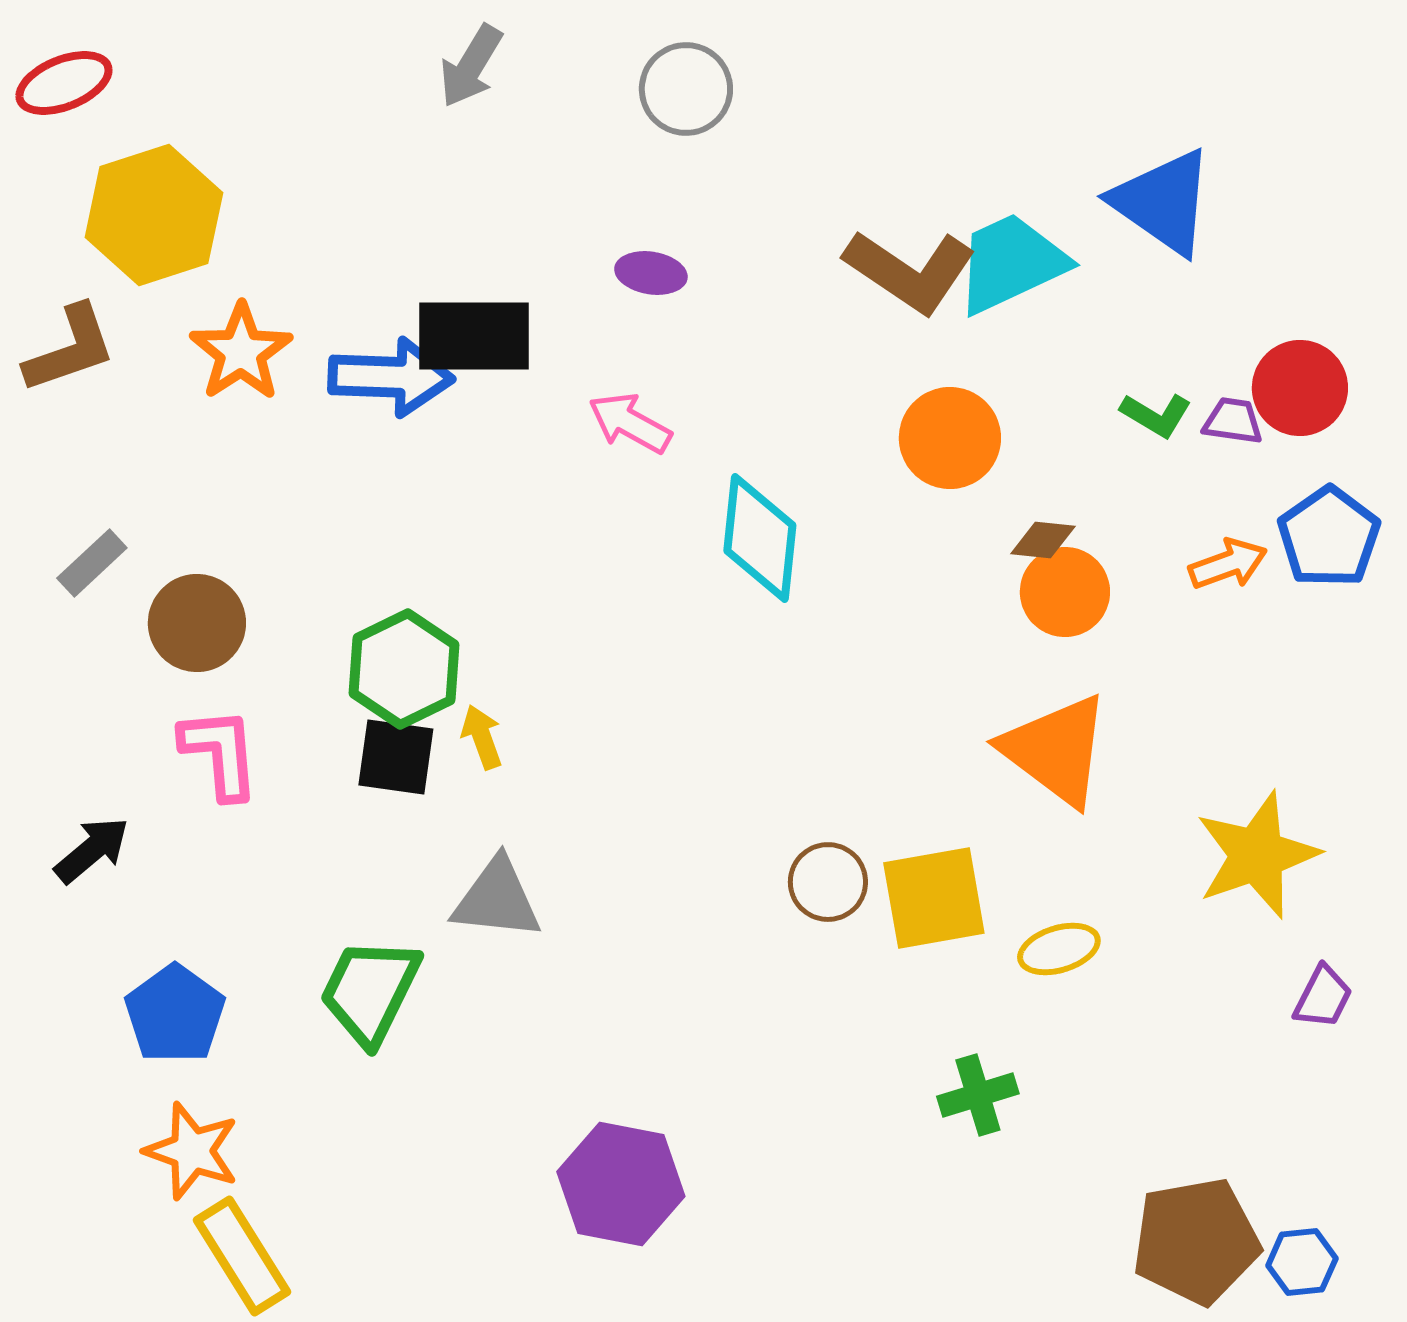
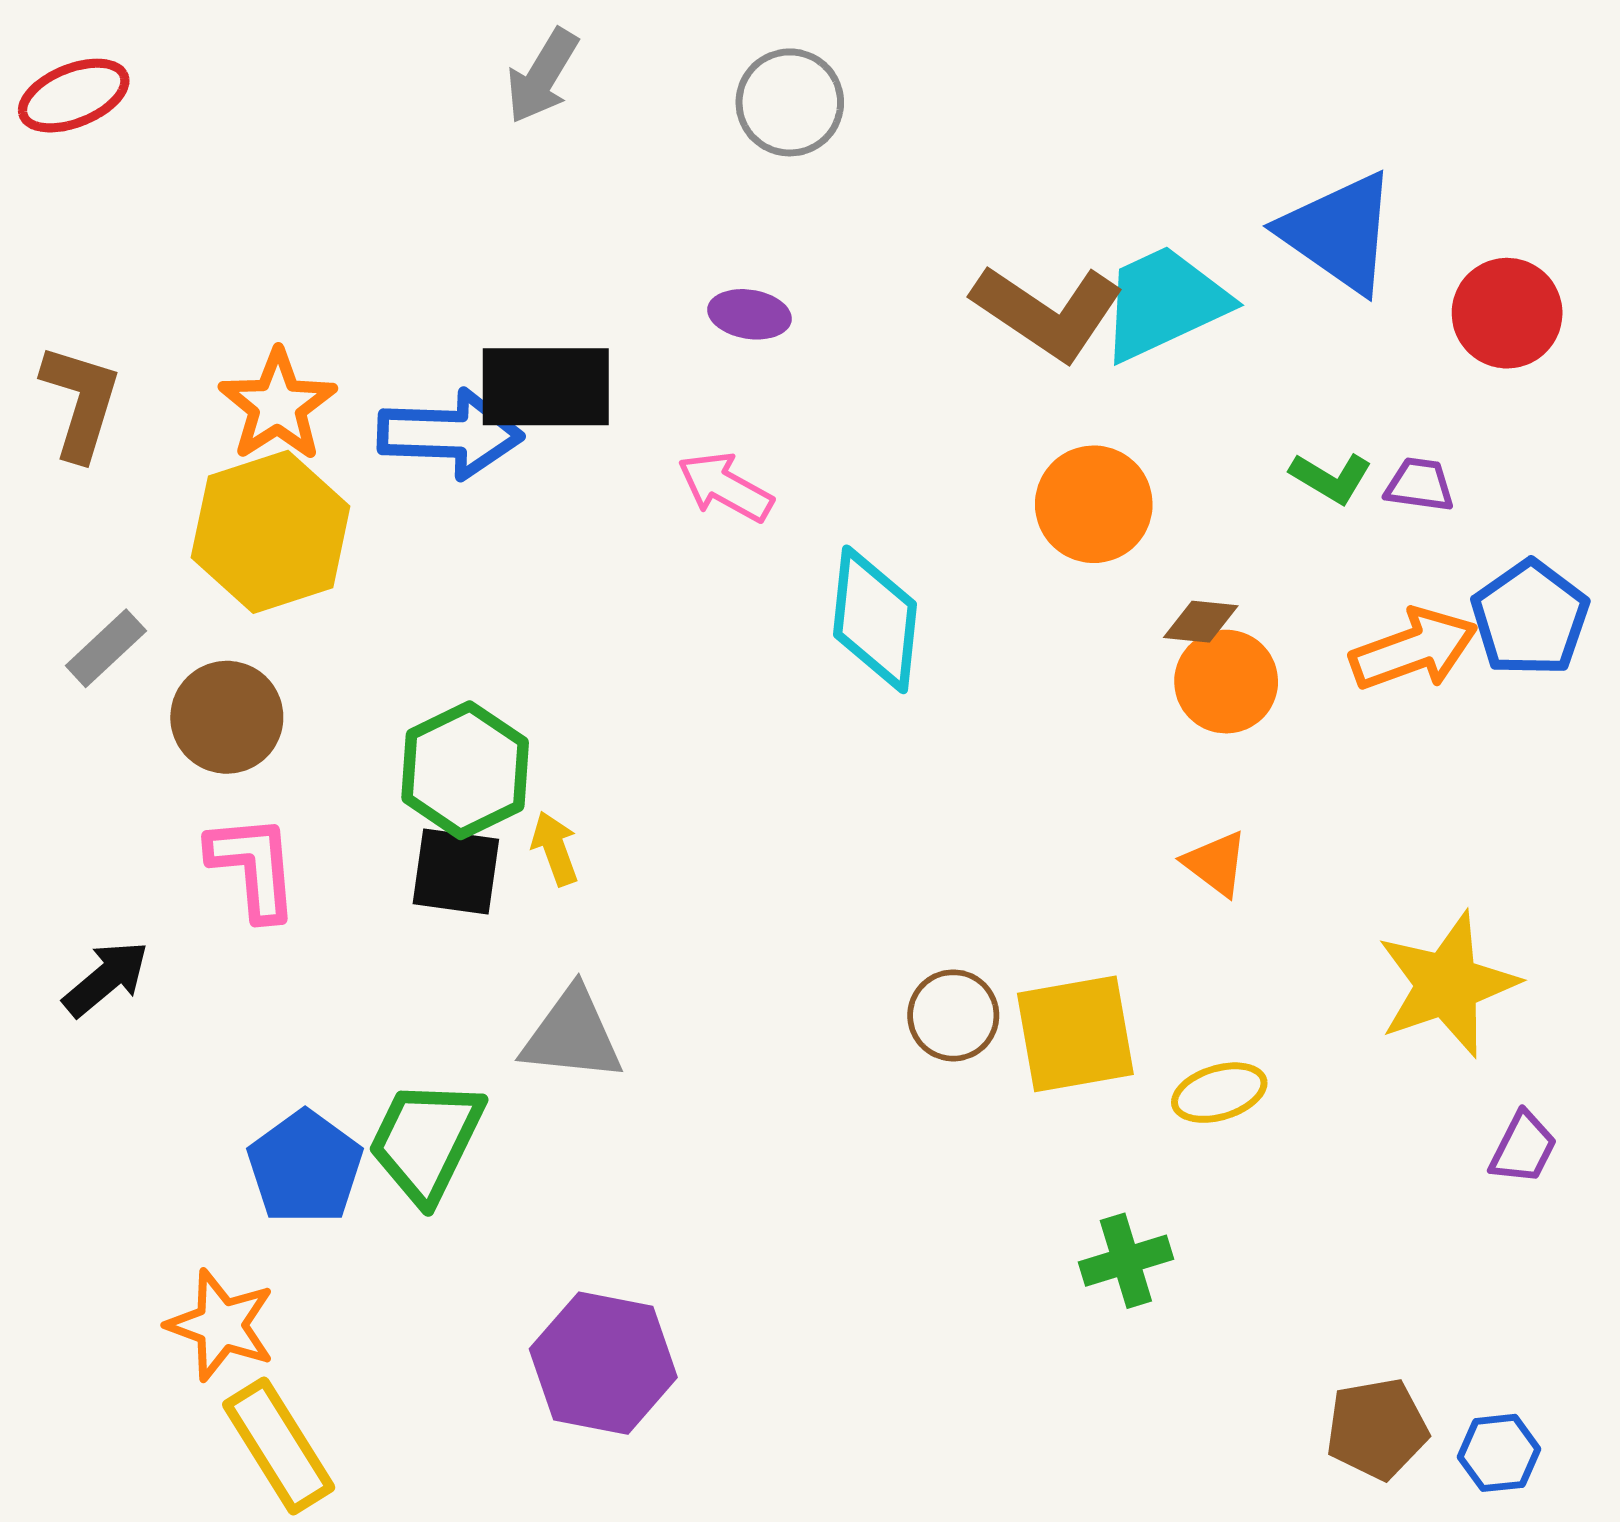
yellow hexagon: (154, 215) -> (271, 532), moved
brown L-shape: (70, 349) -> (81, 402), turned -54
red circle: (1300, 388) -> (1507, 313), moved
orange arrow: (1228, 564) -> (1414, 649), size x1.4
orange triangle: (1056, 750) -> (1216, 863), size x0.5
blue pentagon: (175, 1014) -> (305, 1167), moved
purple hexagon: (621, 1184) -> (603, 1363), moved
brown pentagon: (1196, 1241) -> (1377, 1429), size x0.7

